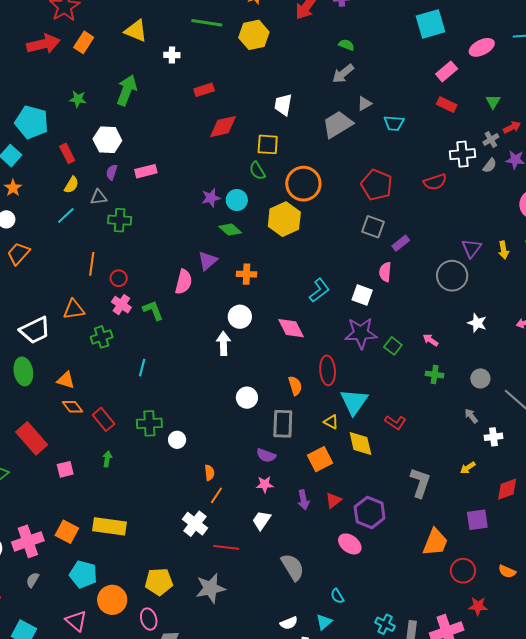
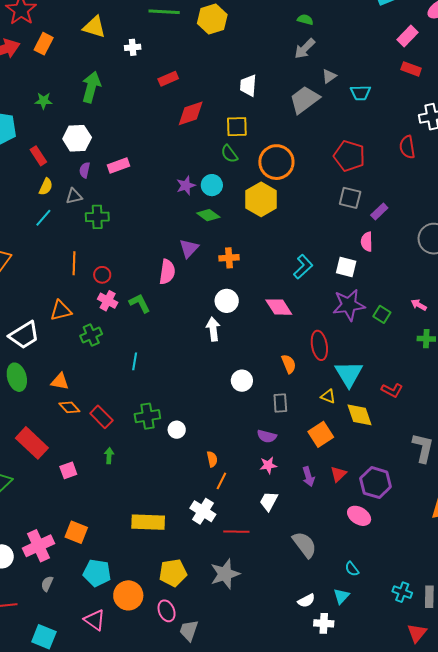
red semicircle: (435, 182) -> (407, 147), turned 105
gray rectangle: (283, 424) -> (280, 403), size x0.7
yellow rectangle: (109, 526) -> (148, 522), moved

